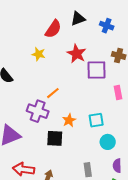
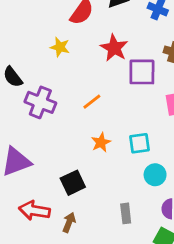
orange line: (53, 93) -> (92, 102), moved
purple cross: (38, 111) -> (40, 102), moved
black square: (55, 138) -> (73, 183), moved, turned -30

